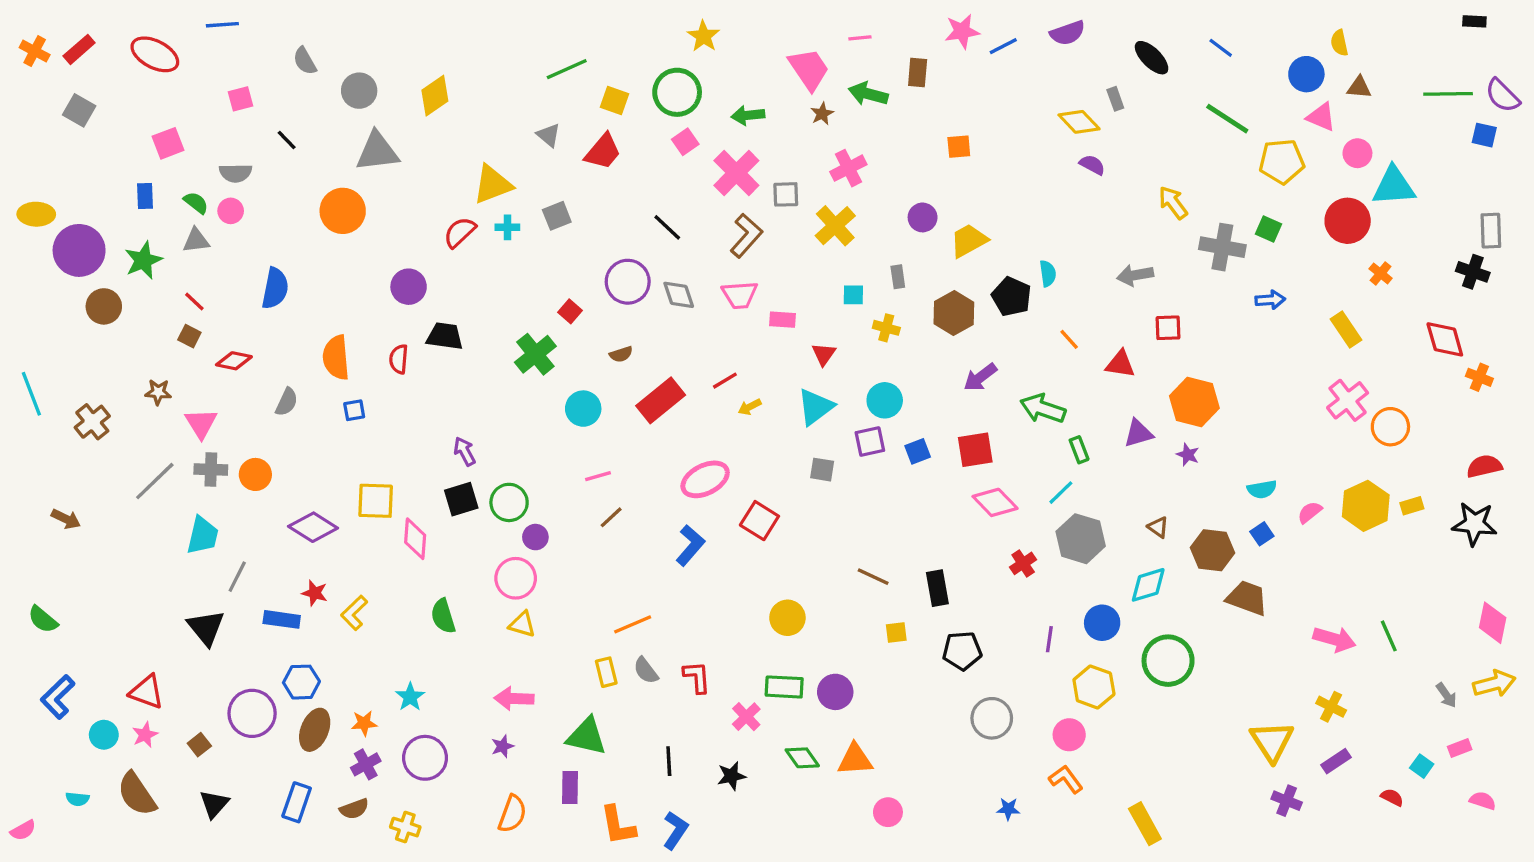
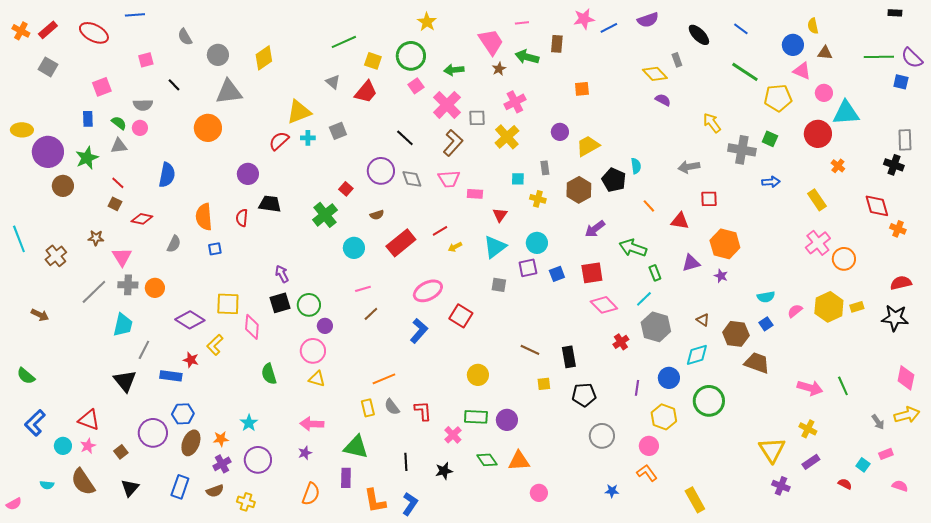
yellow L-shape: (354, 613) -> (215, 345), moved

